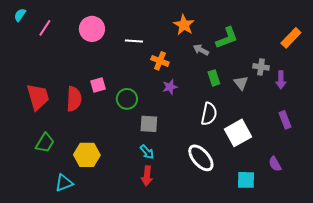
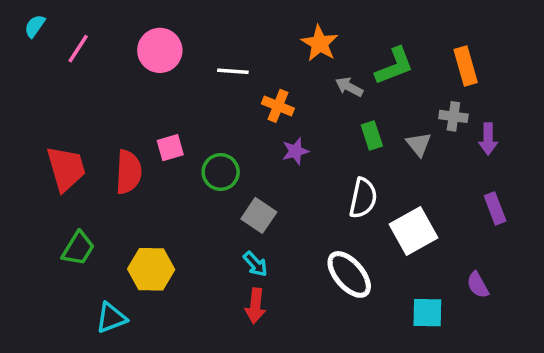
orange rectangle: (291, 38) -> (466, 66), moved, turned -60
gray square: (149, 124) -> (259, 215), turned 30

